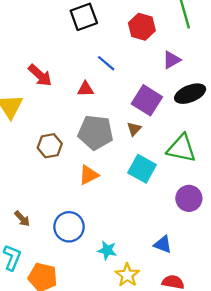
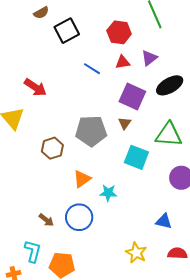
red triangle: (85, 89) -> (123, 62), moved
orange triangle: (89, 175) -> (82, 179), moved
brown arrow: (22, 219) -> (46, 220), moved
cyan star: (107, 250) -> (108, 193), moved

